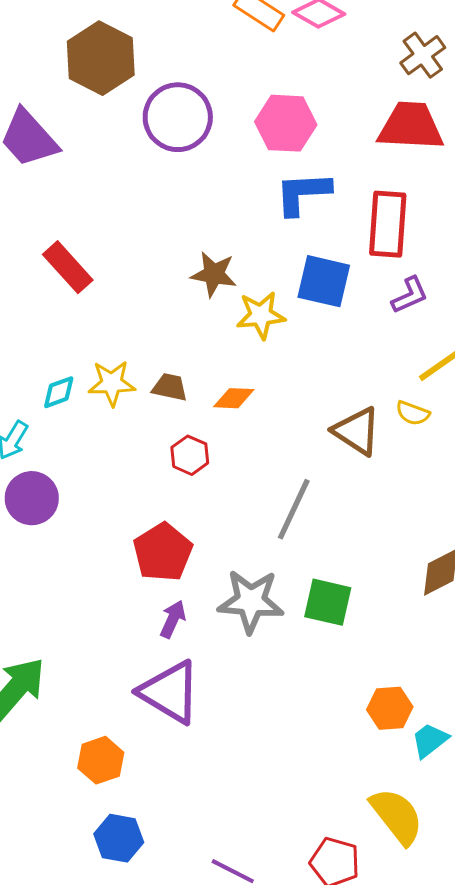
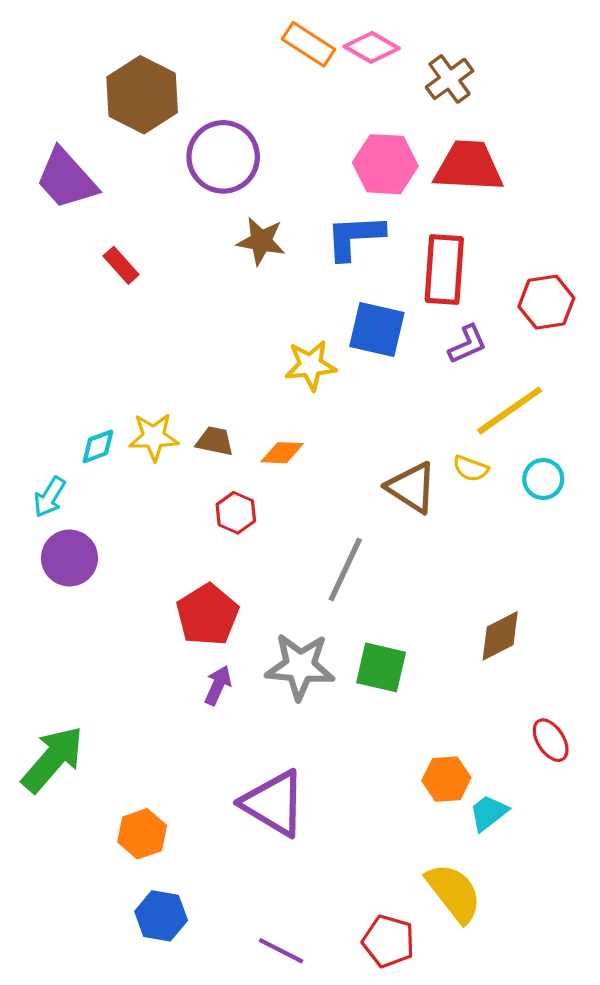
brown cross: (423, 55) -> (450, 79), moved
pink hexagon: (286, 123) -> (385, 164), moved
red rectangle: (68, 267) -> (121, 265), moved, size x0.7
brown star: (214, 274) -> (261, 241), moved
purple triangle: (170, 692) -> (274, 803), moved

